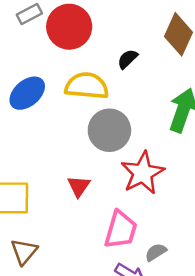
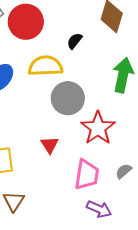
gray semicircle: (156, 252) -> (124, 171), moved

